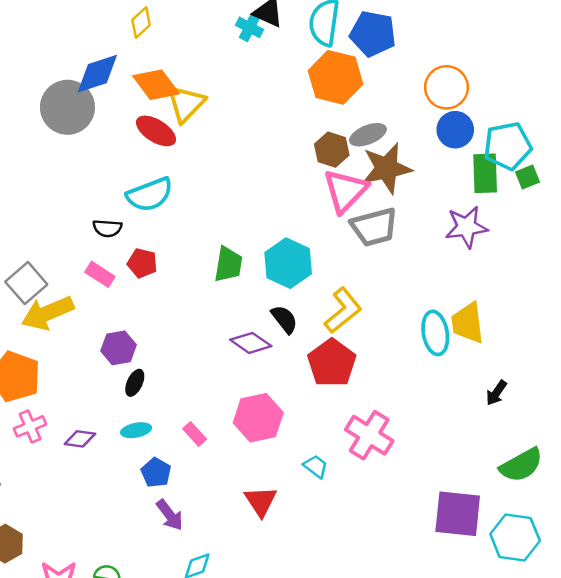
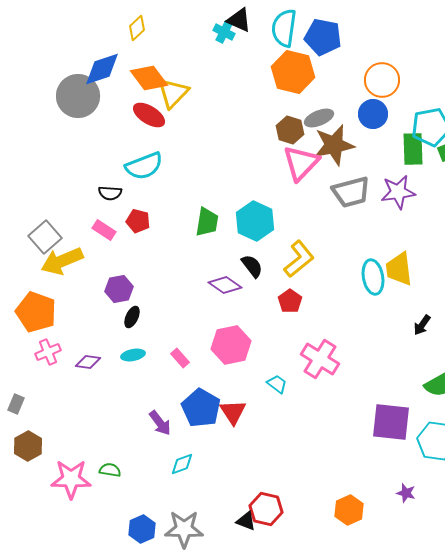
blue circle: (455, 130) -> (373, 114), moved
gray trapezoid: (374, 227) -> (351, 192), moved
red pentagon: (332, 363) -> (290, 301), size x0.6
blue pentagon: (156, 473) -> (201, 408), moved, size x1.6

